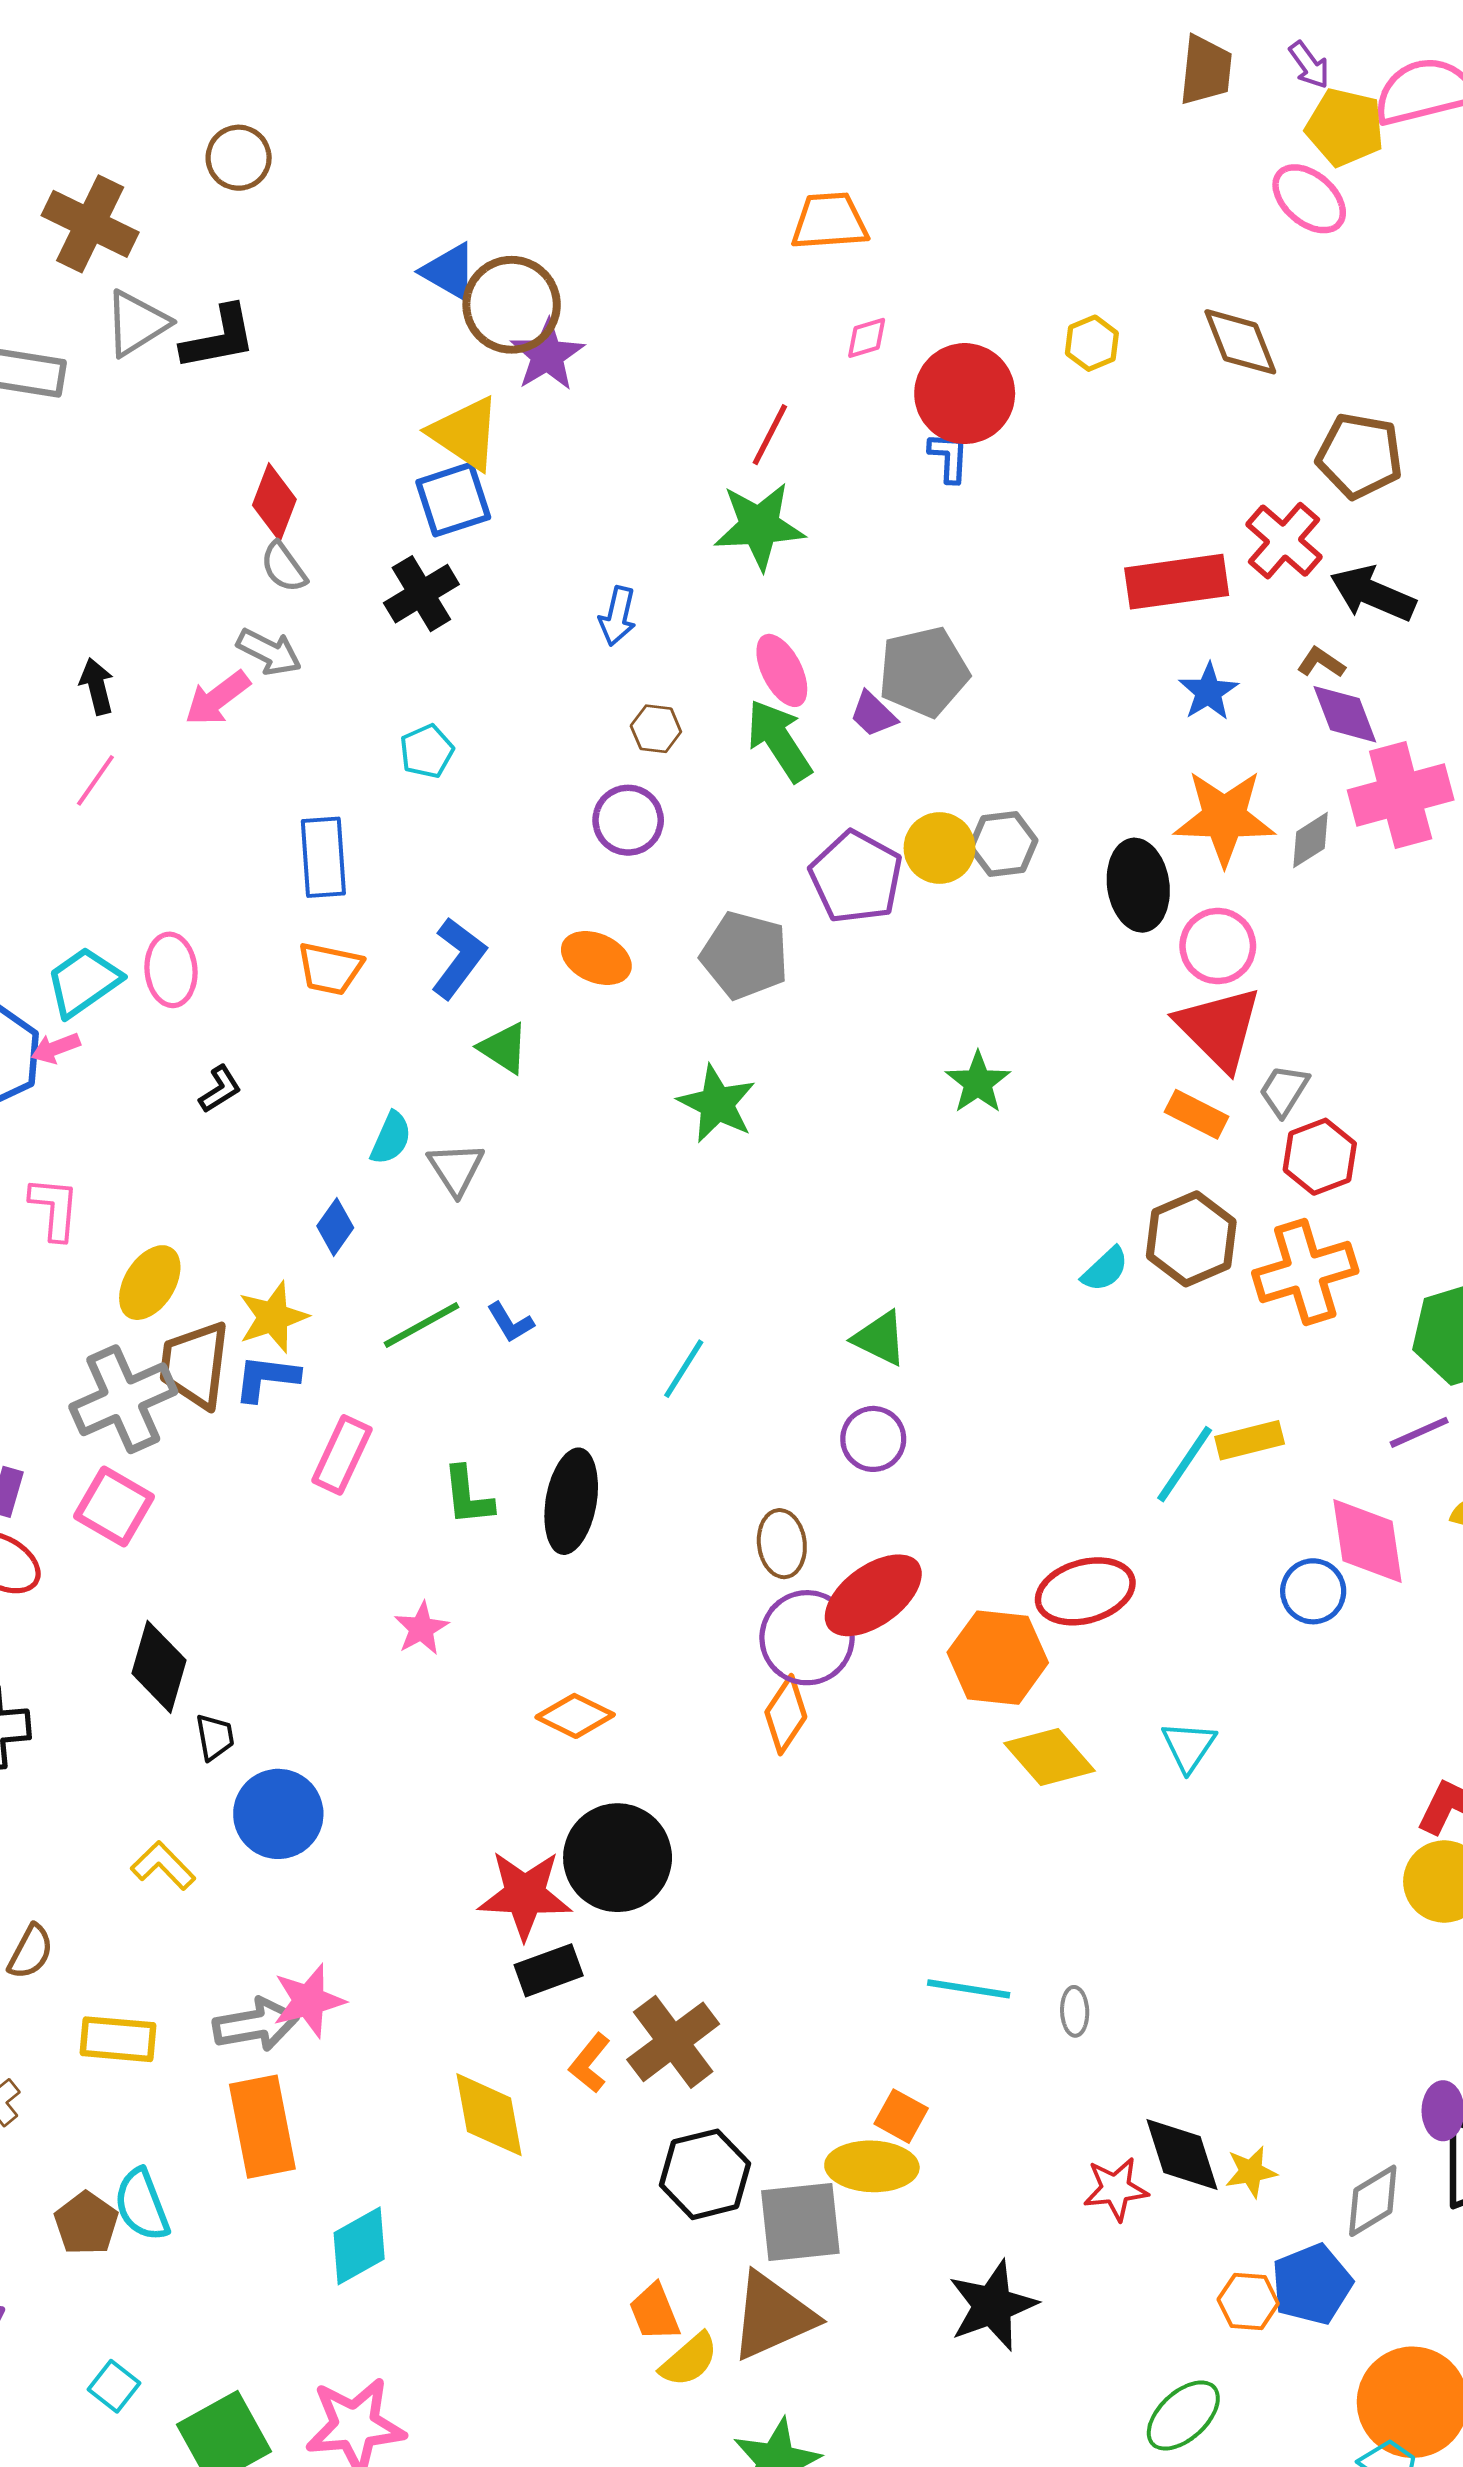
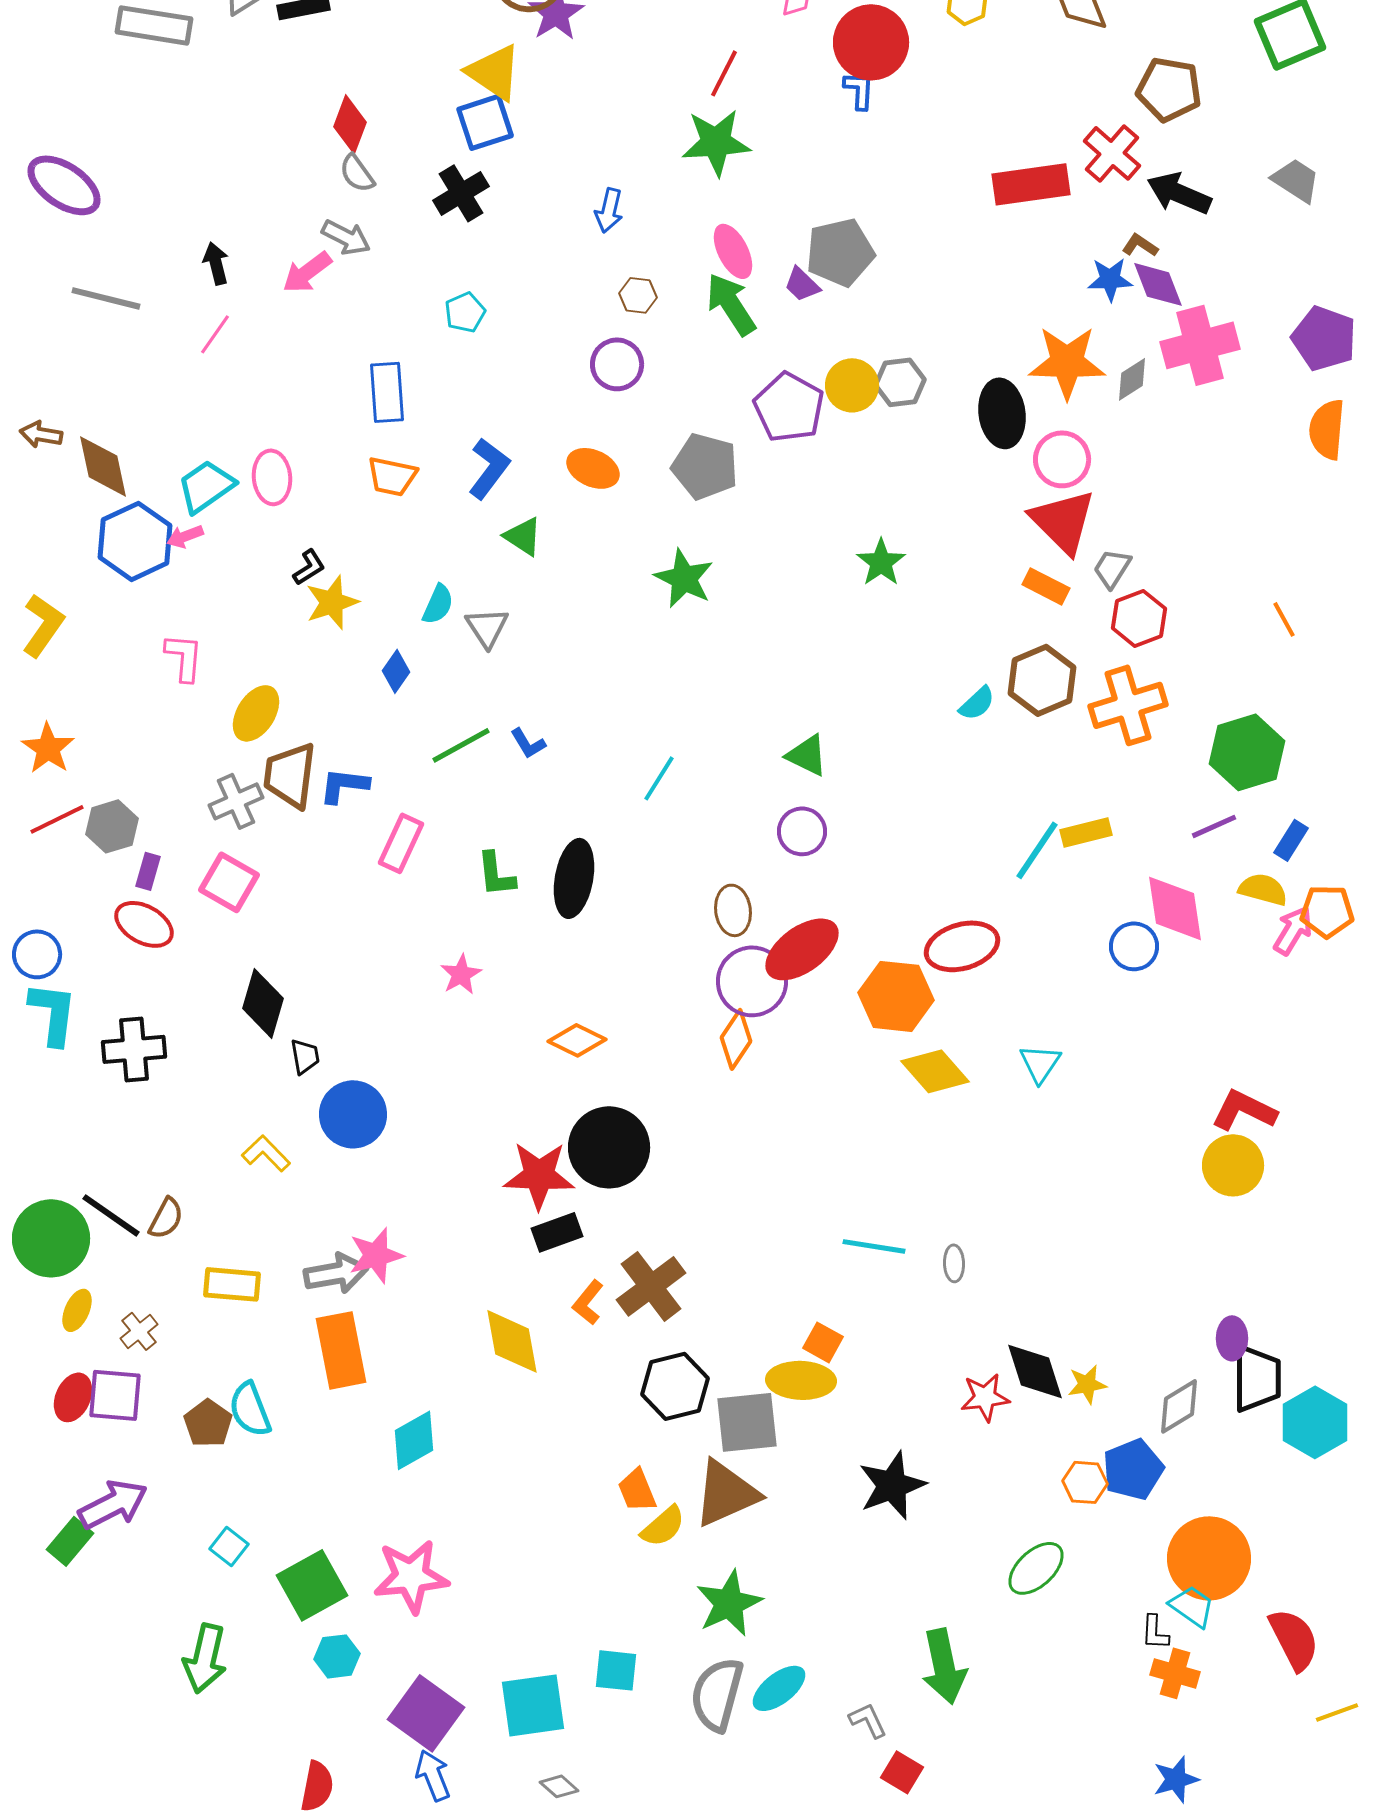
blue star: (1208, 692) -> (1110, 279), moved, turned 30
yellow star: (273, 1317) -> (332, 602), moved
gray cross: (123, 1399) -> (236, 801), size x0.7

